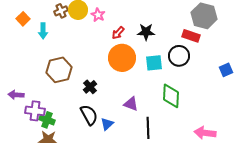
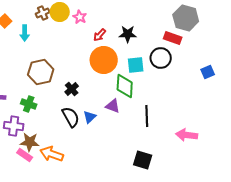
green diamond: (171, 96) -> (125, 86), moved
purple cross: (35, 111) -> (14, 126), moved
green cross: (47, 120) -> (29, 104), moved
blue triangle: (107, 124) -> (90, 117), moved
black line: (148, 128) -> (147, 116), moved

